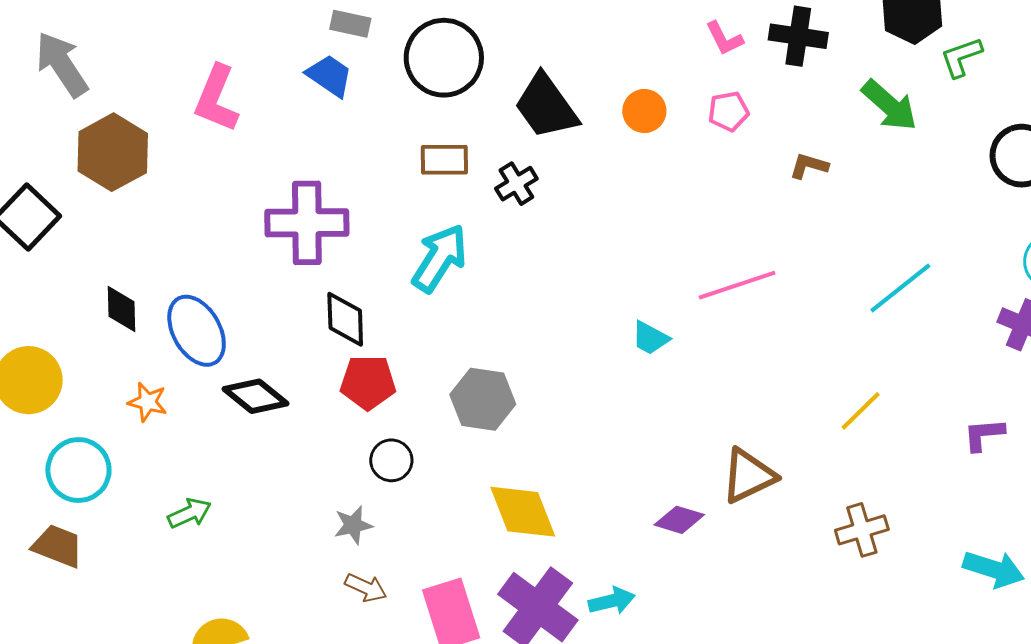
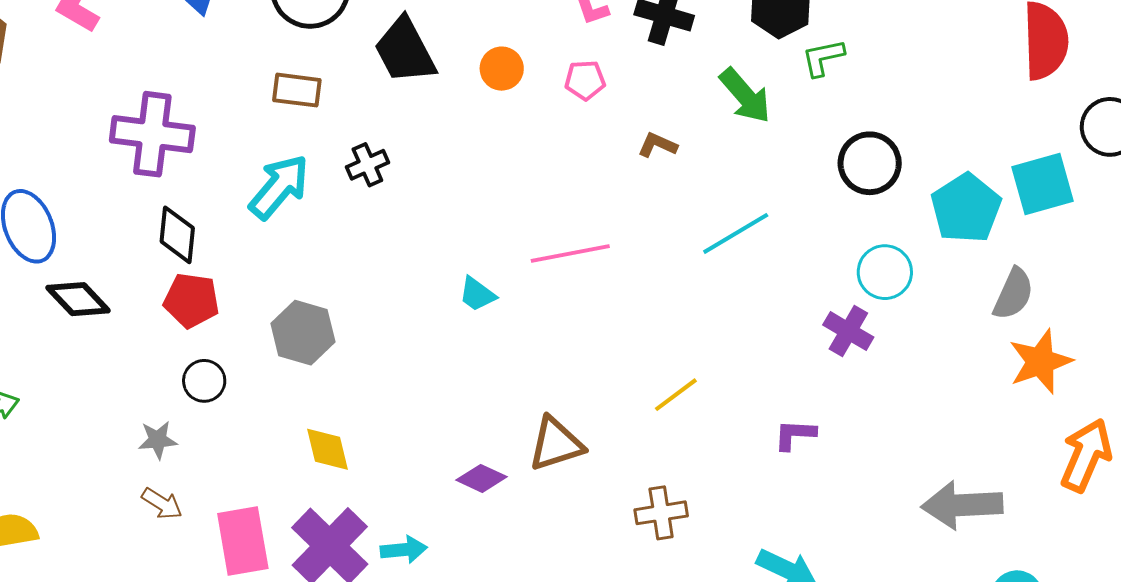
black cross: (516, 184) -> (367, 165), moved
cyan line: (900, 288) -> (736, 233), moved
yellow diamond: (523, 512) -> (327, 449), size x0.7

